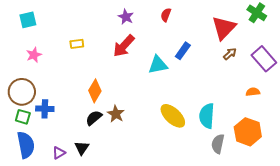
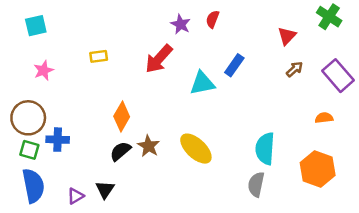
purple star: (126, 17) -> (181, 24), moved
red triangle: (224, 28) -> (287, 36), size x0.6
yellow ellipse: (173, 116) -> (196, 149), moved
gray semicircle: (218, 144) -> (256, 184), moved

